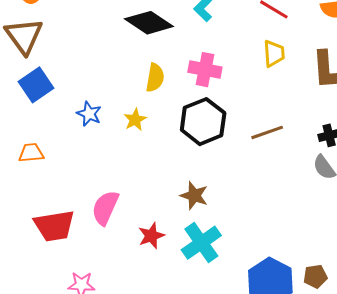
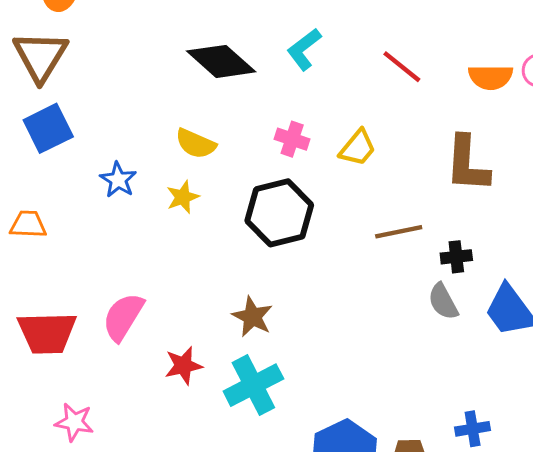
yellow trapezoid: (274, 53) -> (358, 148), moved, turned 36
pink cross: (205, 70) -> (292, 139), size x0.7
yellow semicircle: (155, 78) -> (196, 144), moved, turned 96
brown line: (267, 132) -> (399, 232), moved

